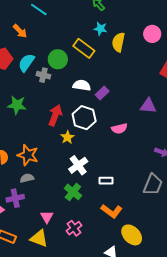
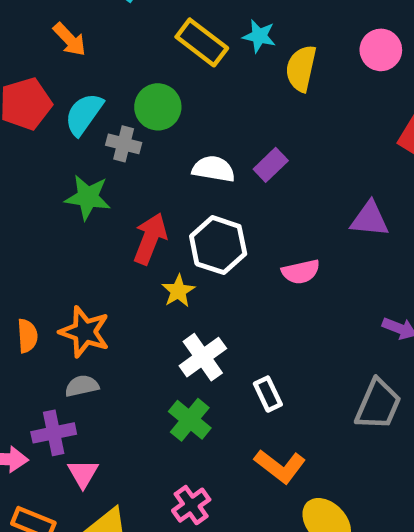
yellow rectangle: (84, 48) -> (202, 42), moved
purple rectangle: (102, 93) -> (271, 165), moved
green star: (17, 105) -> (88, 197), moved
white rectangle: (106, 181) -> (268, 394), turned 64
pink triangle: (47, 217) -> (83, 474), moved

